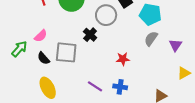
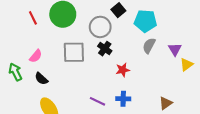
black cross: (90, 35) -> (105, 49), moved
green arrow: (19, 49) -> (15, 72), turned -60
gray square: (66, 52) -> (74, 52), moved
yellow triangle: (184, 73) -> (187, 65), moved

